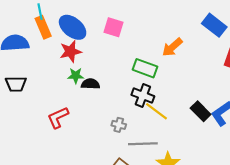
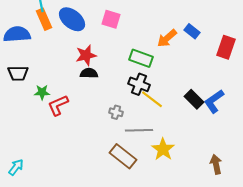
blue rectangle: (214, 25) -> (192, 31), moved, size x0.7
red star: (70, 51) -> (86, 55), moved
green star: (76, 76) -> (42, 92), moved

